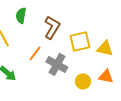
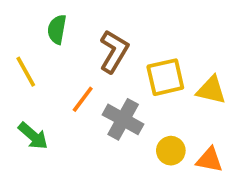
orange triangle: (106, 76) -> (209, 160), moved

